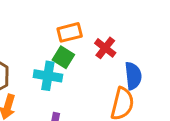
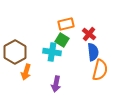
blue semicircle: (133, 76) -> (93, 52), moved

